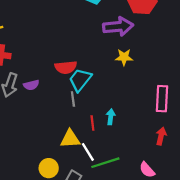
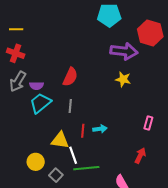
red semicircle: (66, 67) -> (70, 77), turned -72
cyan trapezoid: (80, 80) -> (40, 103), moved
pink rectangle: (162, 99) -> (148, 123), size x0.6
cyan arrow: (111, 117) -> (100, 129), turned 64

